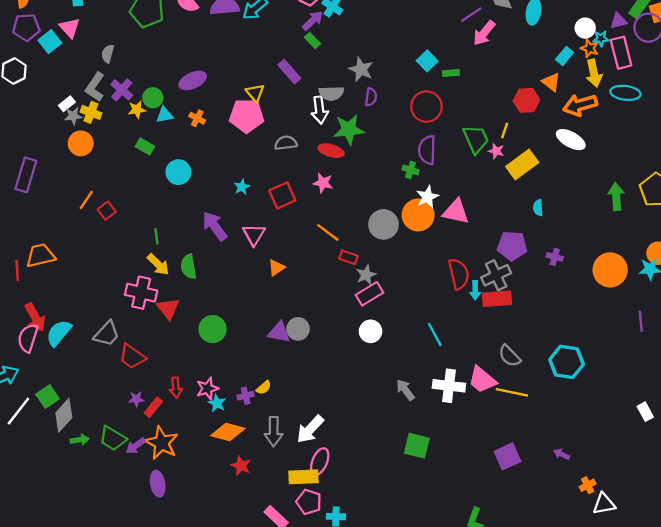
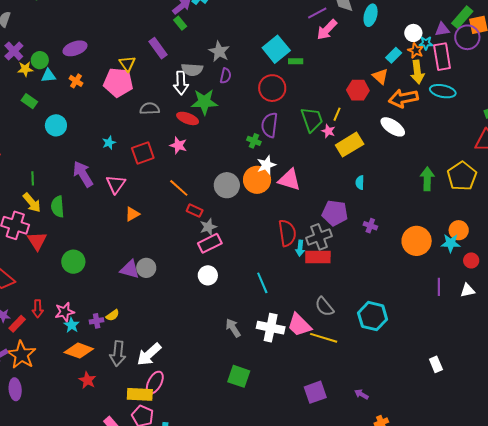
cyan square: (427, 61) -> (276, 49), size x1.5

